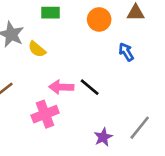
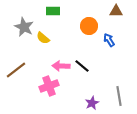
orange circle: (99, 19) -> (89, 26), moved
gray line: (140, 128) -> (119, 96), turned -48

